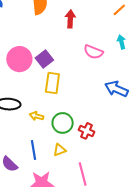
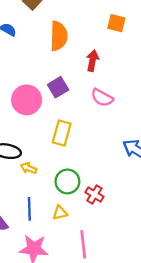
pink semicircle: (93, 52) -> (102, 98), moved
purple square: (44, 59) -> (58, 87), moved
yellow arrow: (37, 116) -> (29, 168), moved

